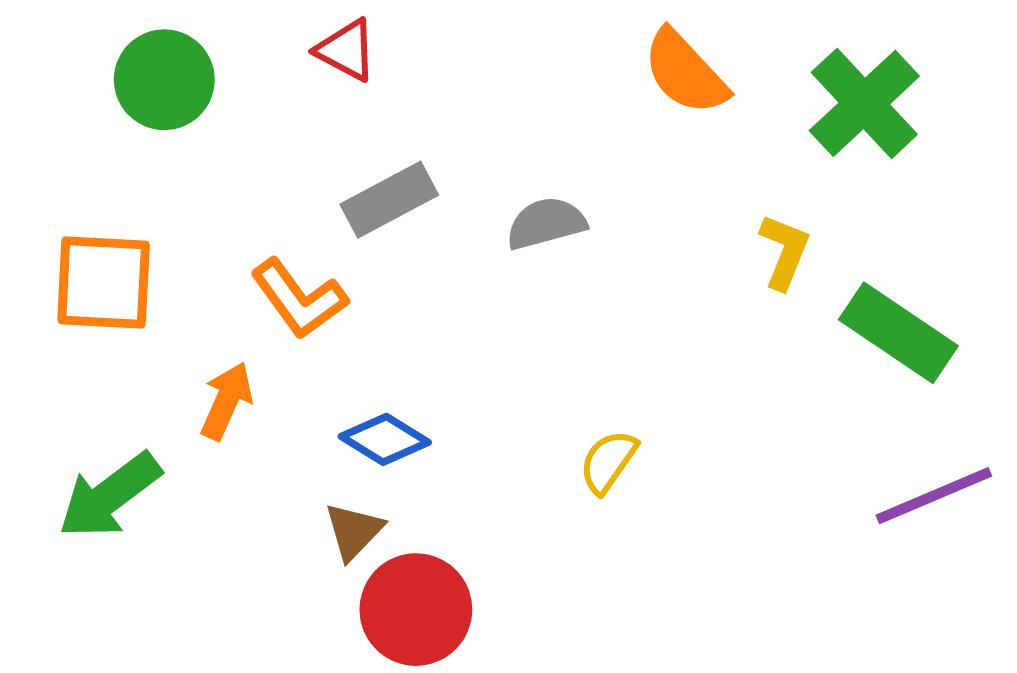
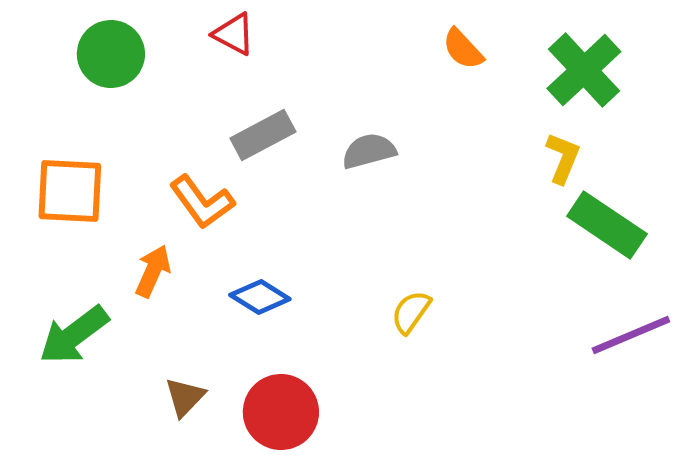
orange semicircle: (685, 72) -> (463, 49), size x0.7
yellow L-shape: (784, 251) -> (563, 158), moved
brown triangle: (354, 531) -> (185, 397), moved

